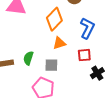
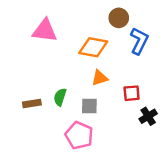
orange diamond: (54, 19) -> (93, 47), turned 55
blue L-shape: (87, 28) -> (139, 41), moved

